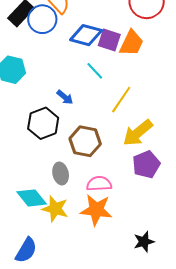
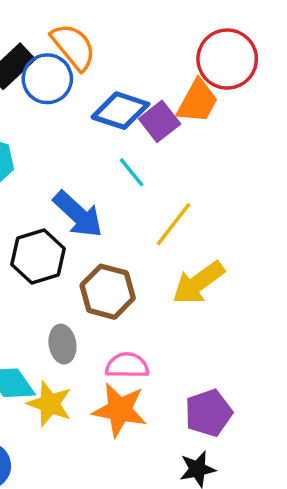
purple square: (109, 40) -> (160, 121), turned 30
orange trapezoid: (131, 43) -> (198, 101), moved
blue arrow: (65, 97) -> (78, 214), size x1.8
purple pentagon: (146, 164) -> (209, 413), moved

